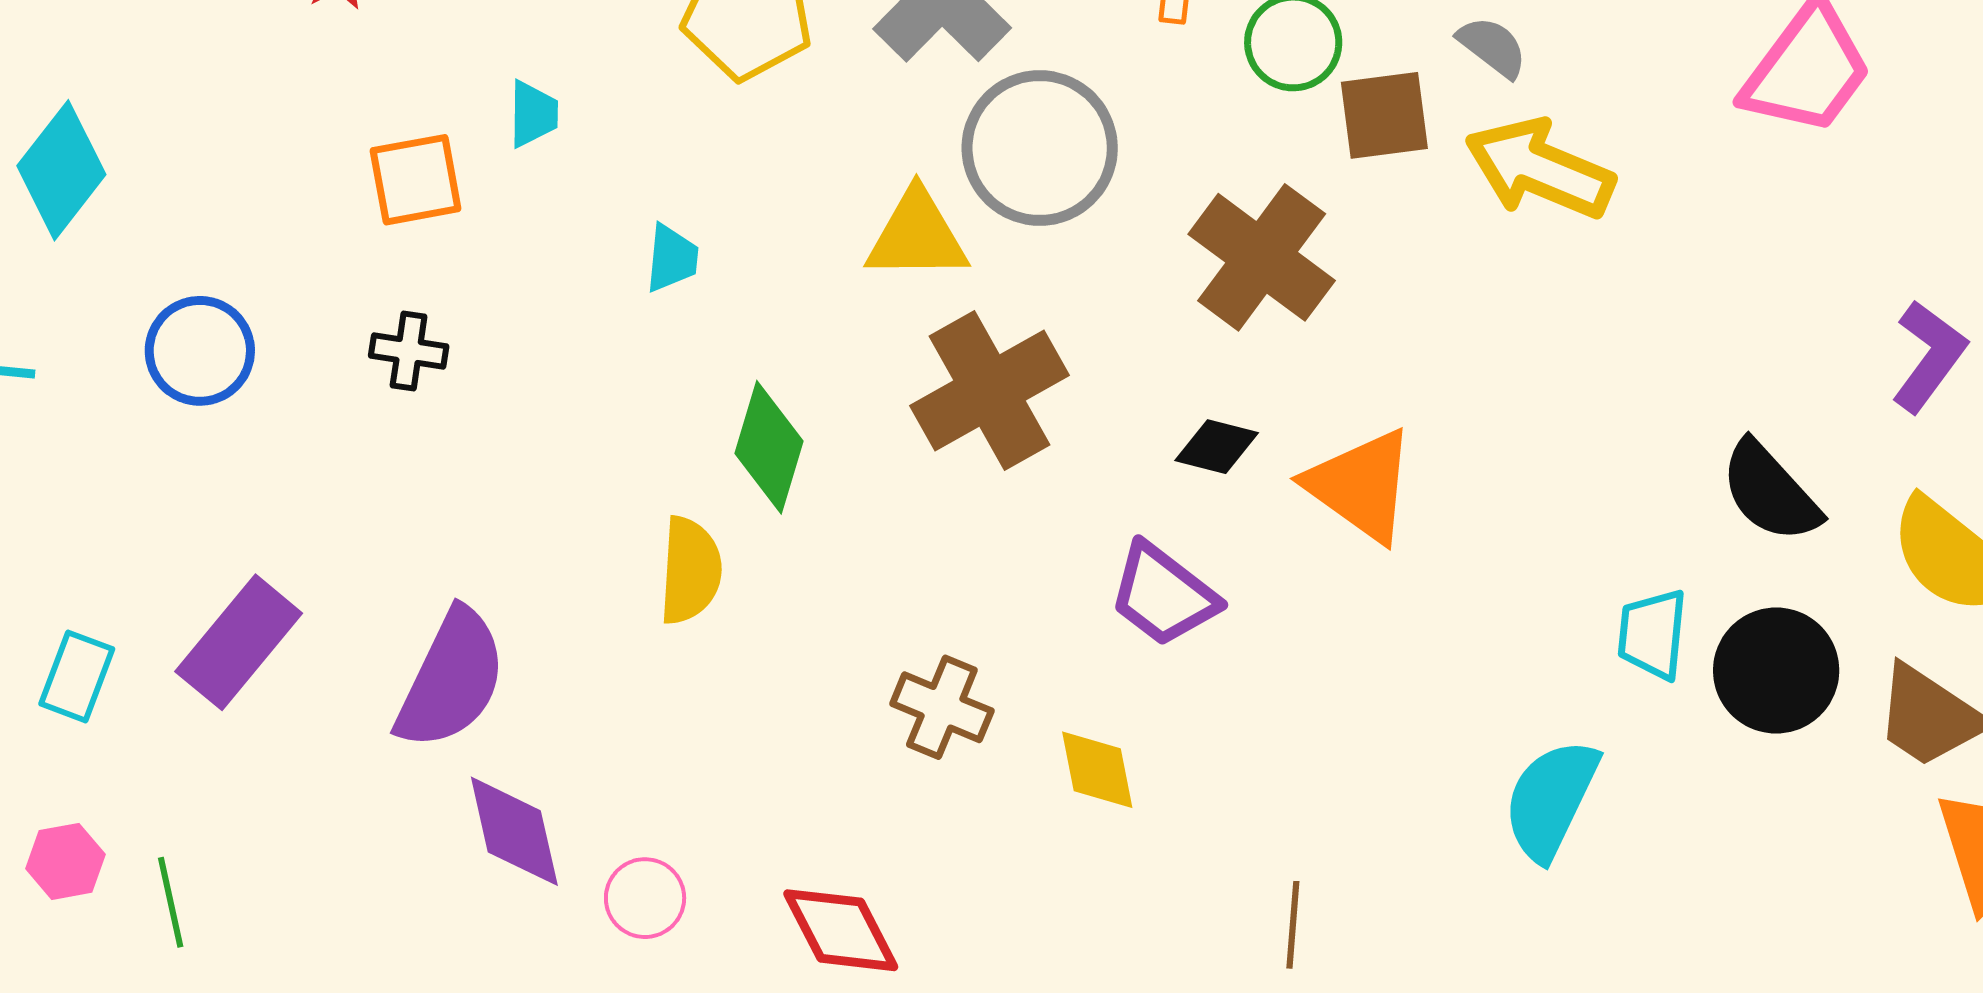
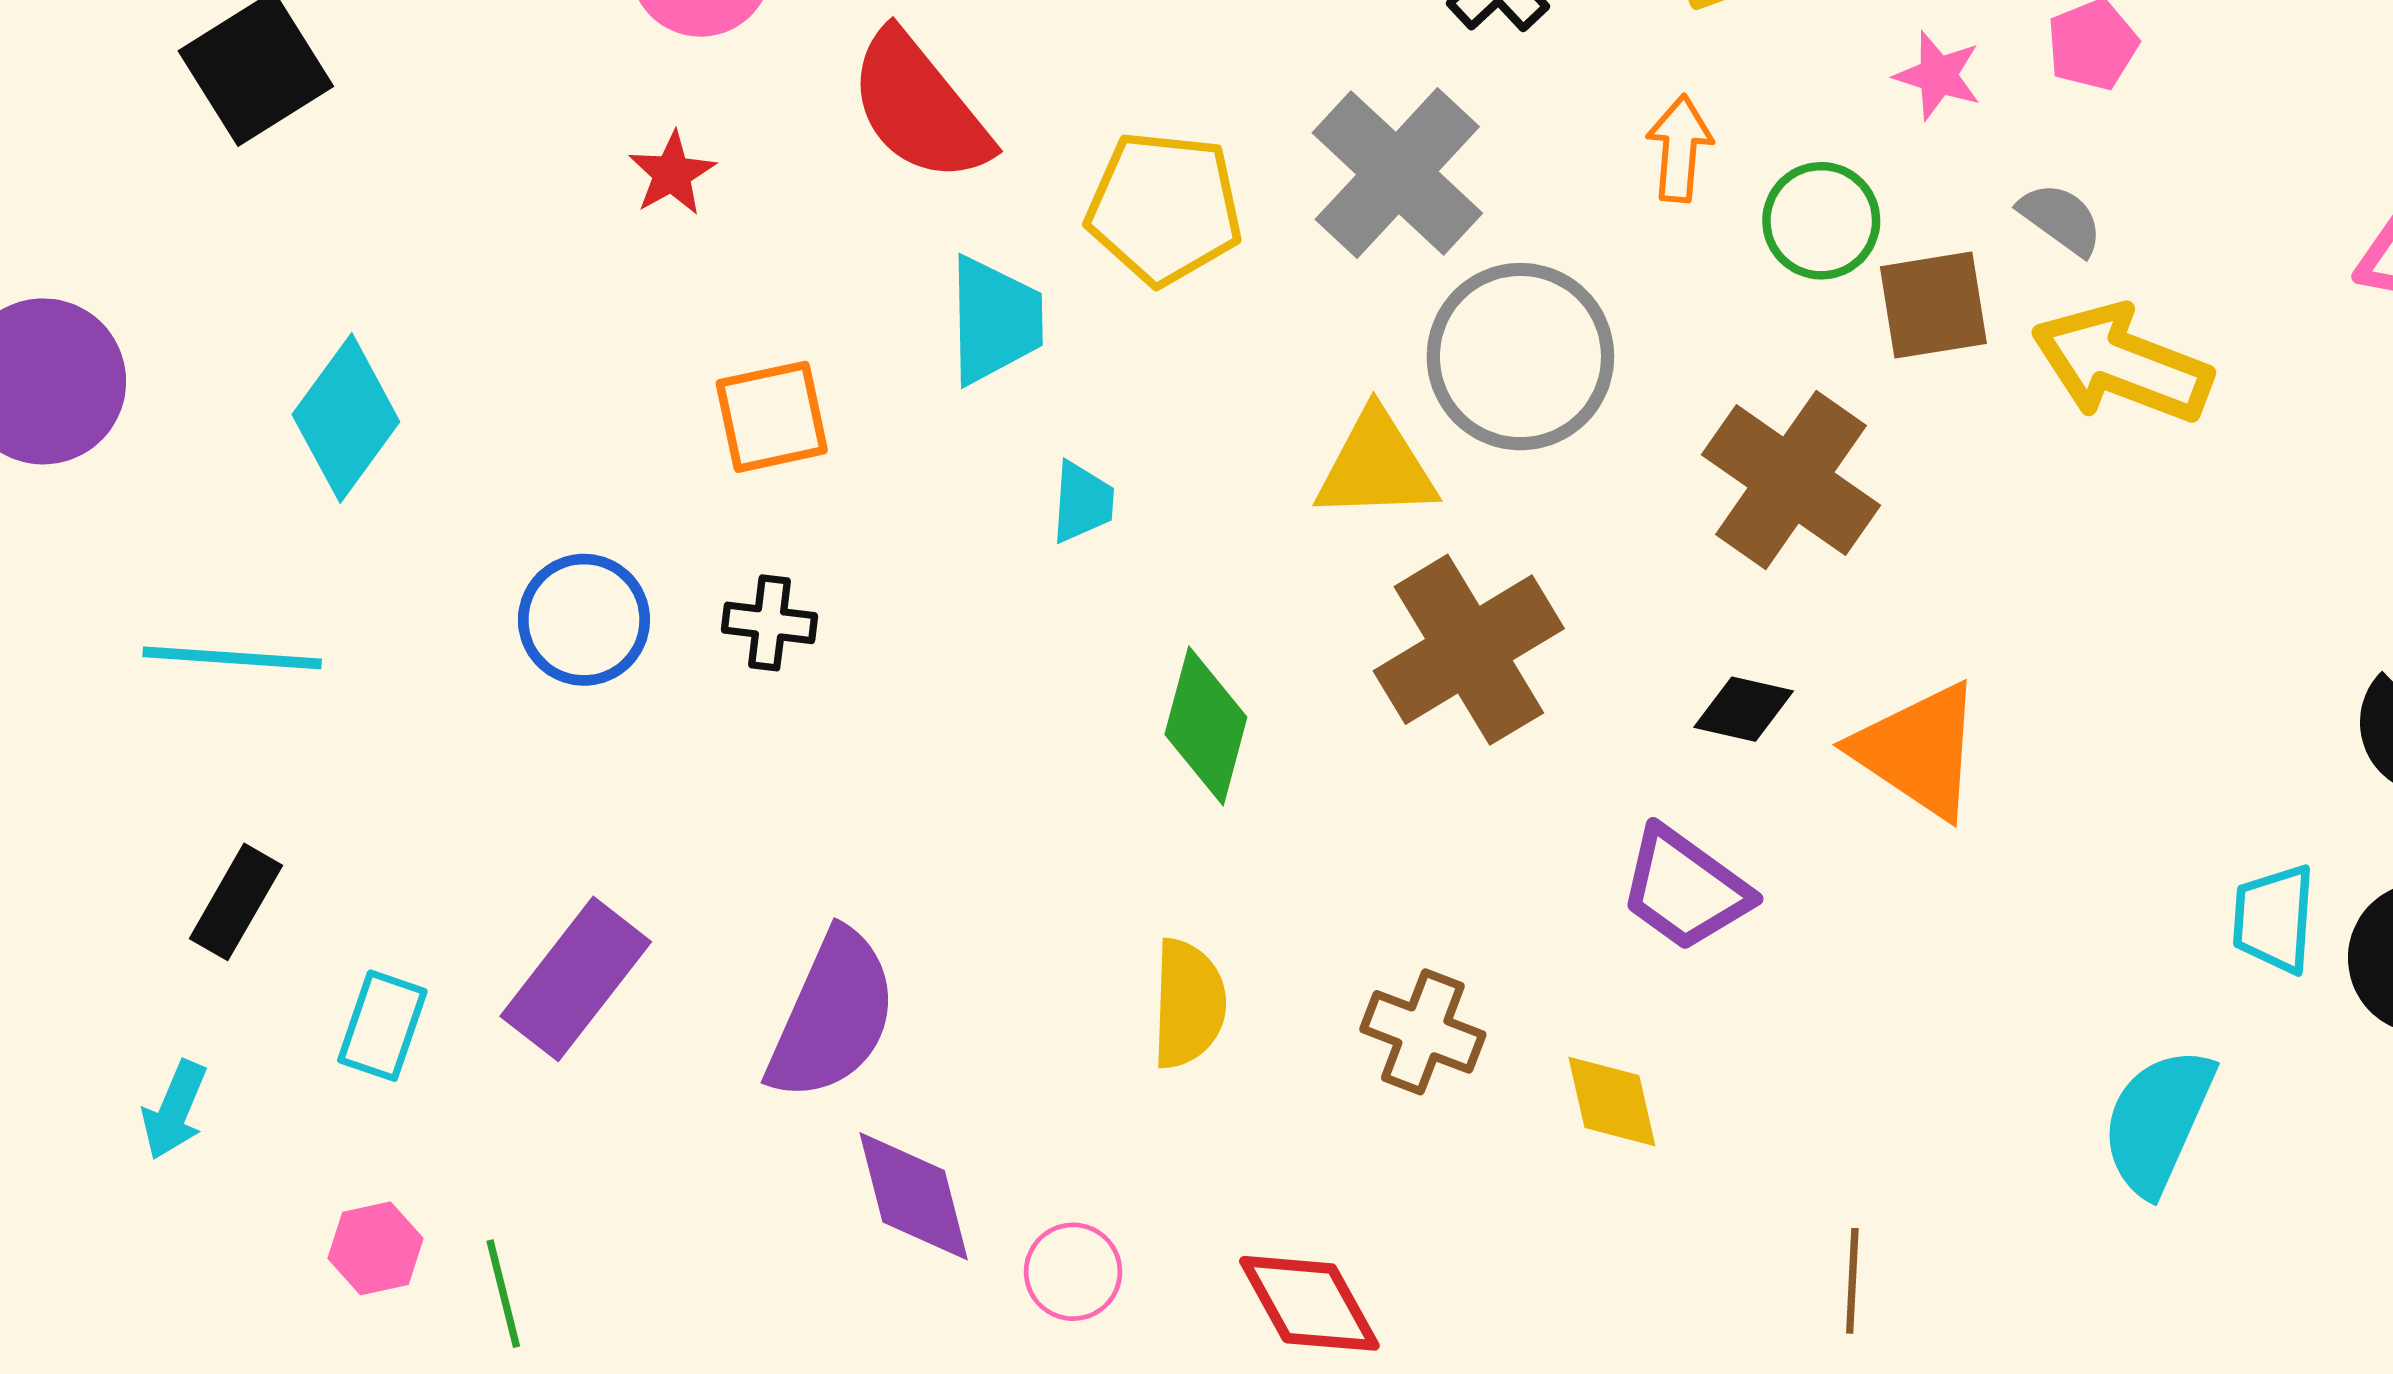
cyan trapezoid: (533, 114) -> (995, 320), moved, size x1.6
blue circle: (200, 351) -> (584, 620), moved
yellow semicircle: (690, 571) -> (1188, 1004), moved

